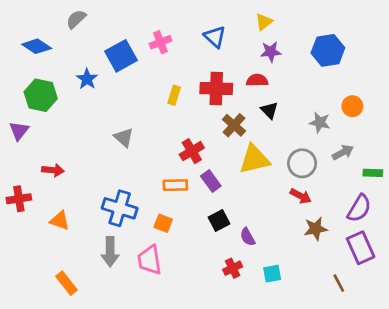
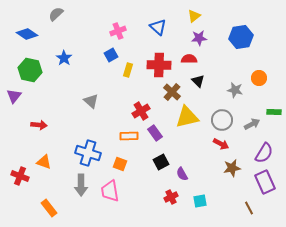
blue square: (121, 56) -> (111, 55), moved, size x0.6
gray arrow: (343, 152) -> (252, 124), moved
green rectangle: (373, 173) -> (274, 112), moved
red cross: (19, 199) -> (20, 176), moved, turned 30

